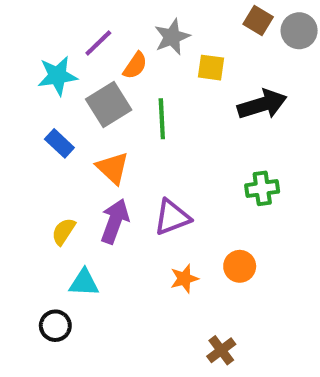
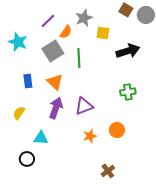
cyan star: (57, 76) -> (18, 42), moved, turned 30
blue rectangle: (59, 143) -> (28, 81), moved, turned 40
yellow semicircle: (63, 231) -> (19, 113), moved

